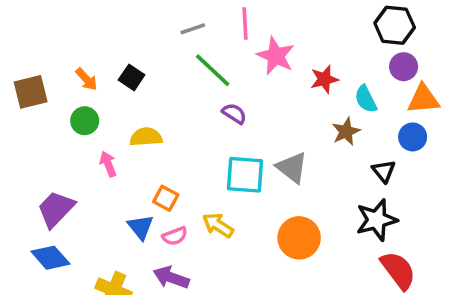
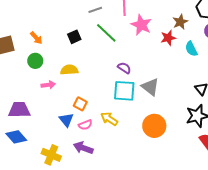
black square: (132, 77) -> (74, 37), moved, turned 32
purple semicircle: (234, 114) -> (124, 68), moved
brown star: (346, 132) -> (180, 22), moved
pink arrow: (108, 164) -> (48, 85), turned 104
purple trapezoid: (56, 209) -> (19, 110), turned 45

